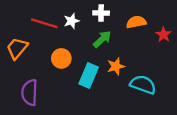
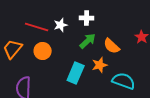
orange semicircle: (136, 22) -> (112, 46), moved, turned -126
orange circle: (61, 58) -> (43, 51), moved

